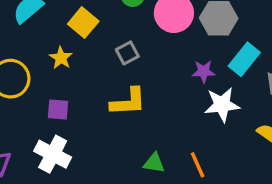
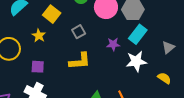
cyan rectangle: (244, 59) -> (138, 34), moved
purple star: (204, 71) -> (113, 44), moved

